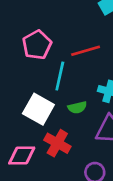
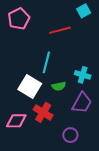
pink pentagon: (37, 45) -> (19, 19), moved
red line: (86, 51) -> (60, 30), moved

